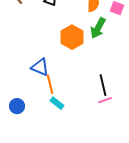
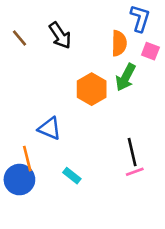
orange line: (50, 84) -> (27, 159), moved
blue circle: (17, 106) -> (19, 180), size x1.5

